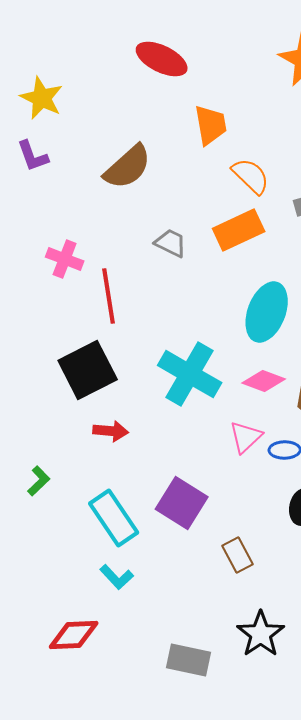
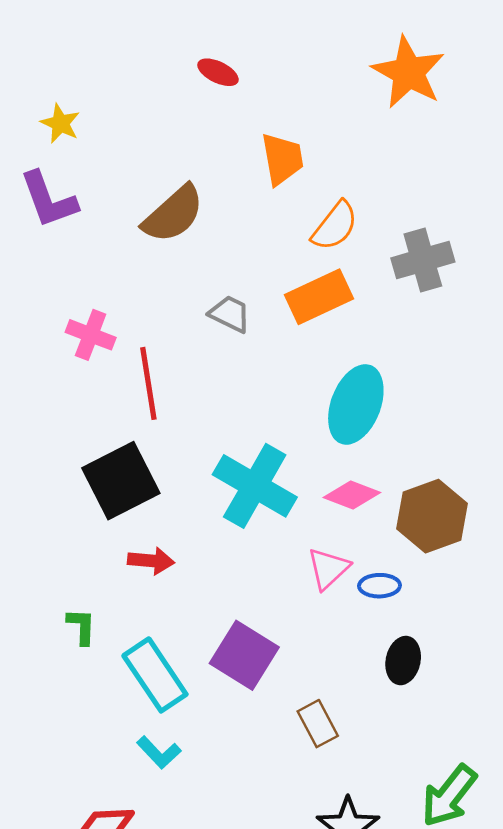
red ellipse: (162, 59) -> (218, 72), size x0.6
yellow star: (42, 98) -> (60, 123), size x0.7
purple L-shape: (33, 156) -> (49, 200), size x1.4
orange semicircle: (251, 176) -> (335, 226), turned 84
green L-shape: (39, 481) -> (81, 626), moved, turned -44

